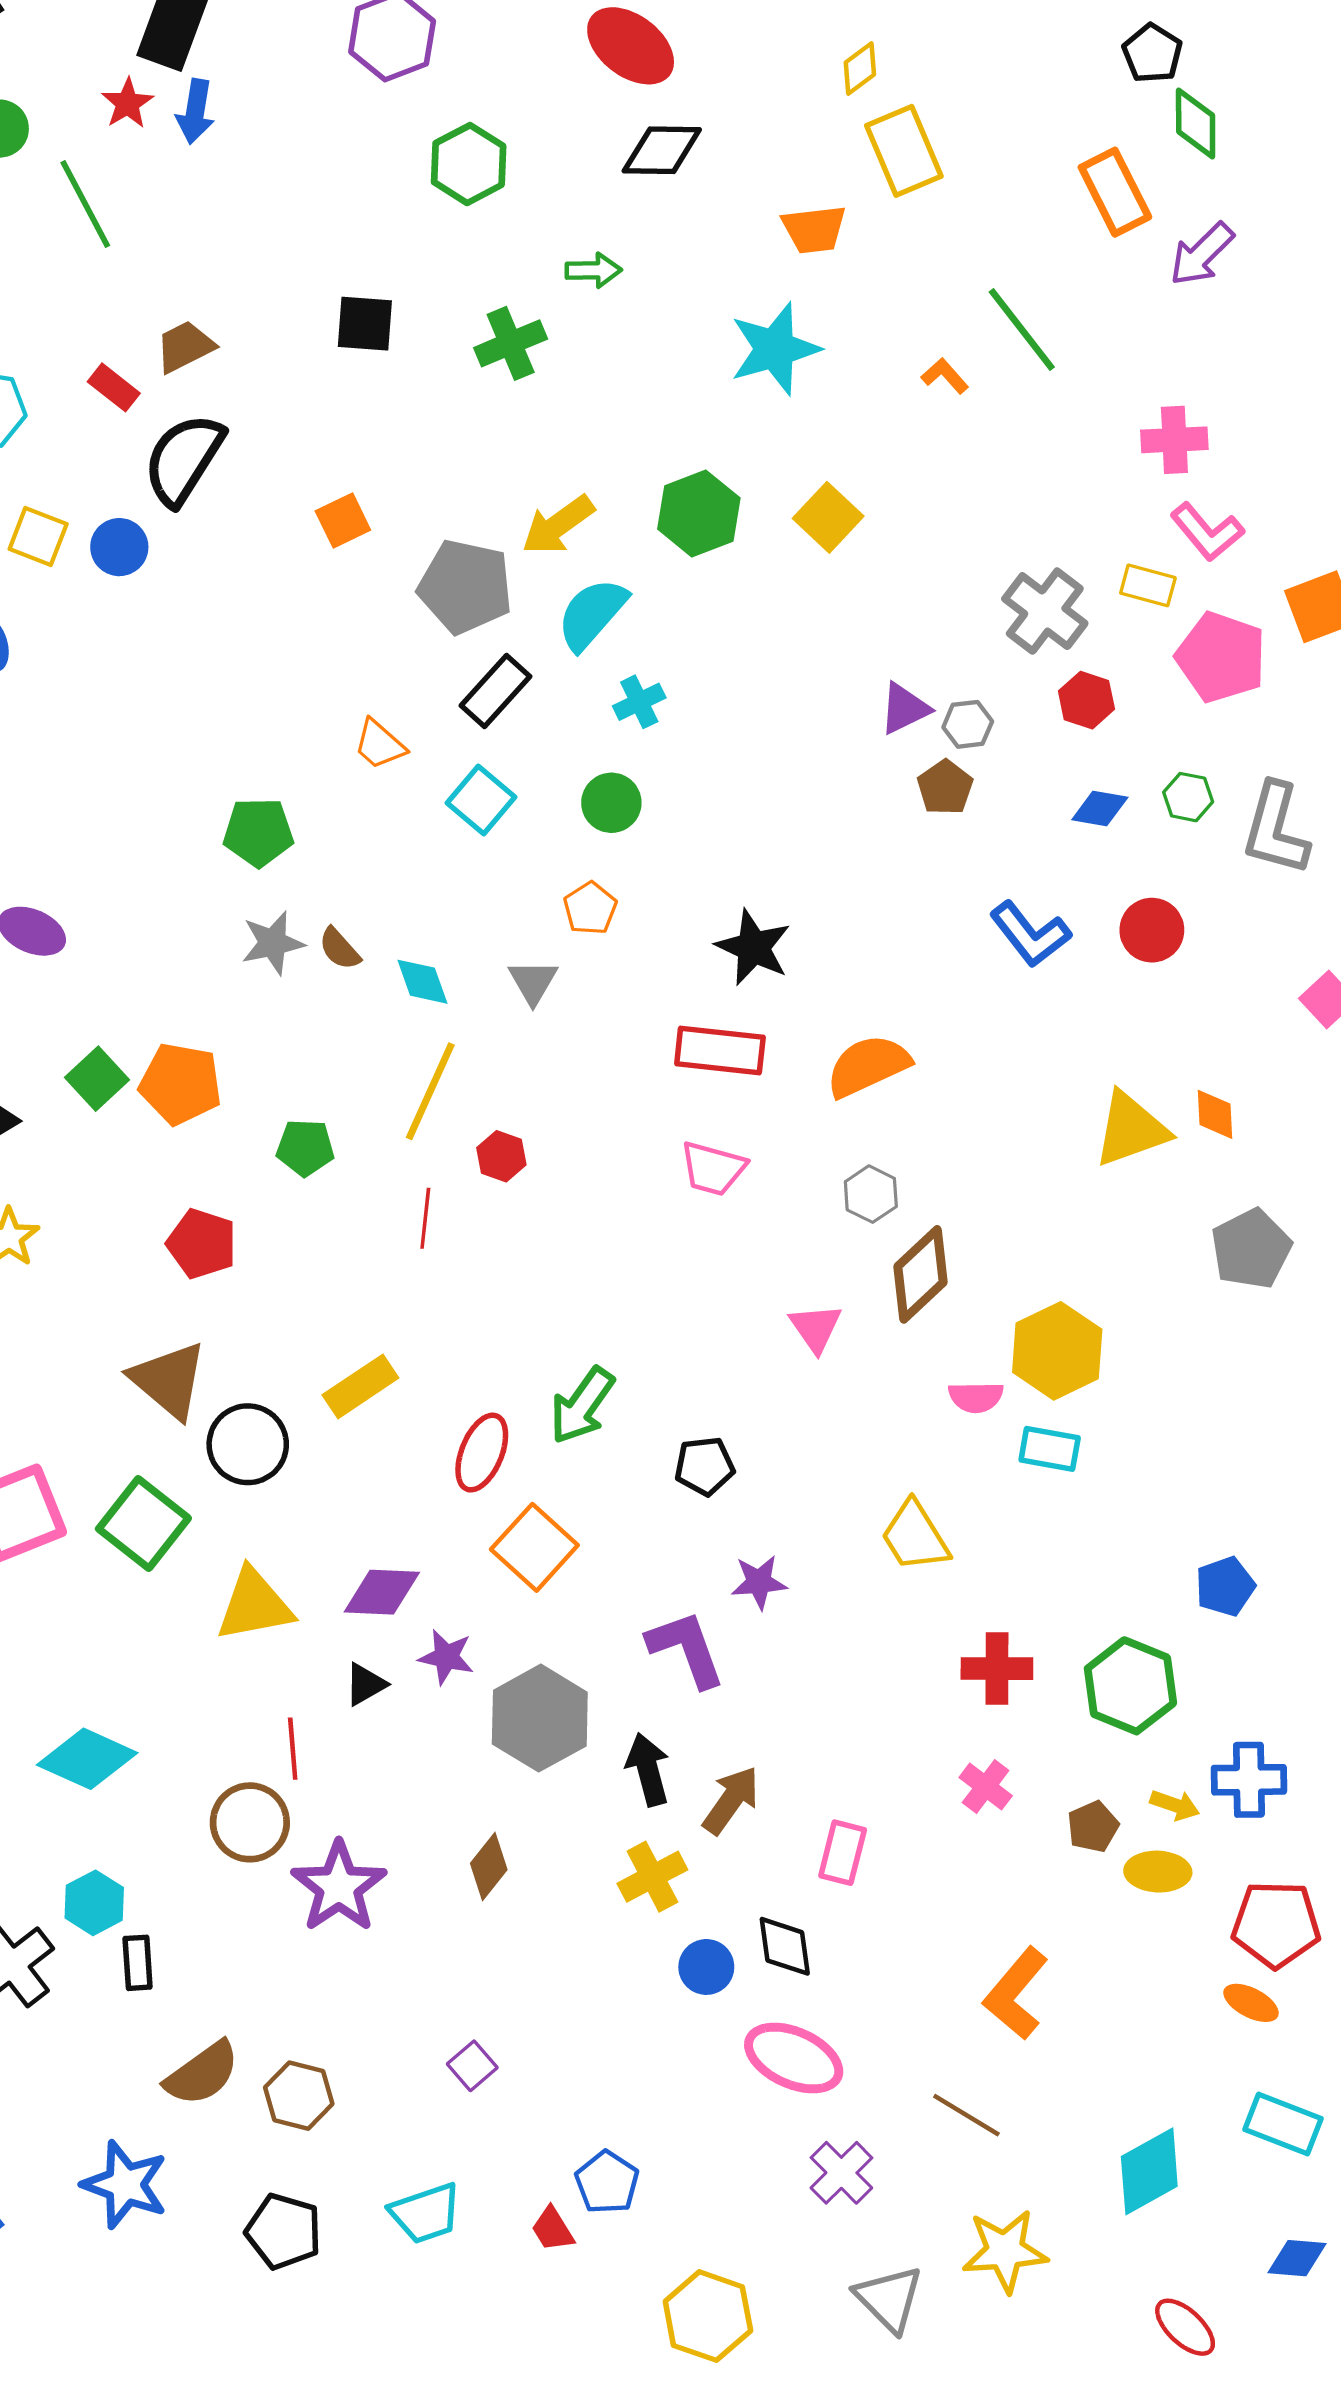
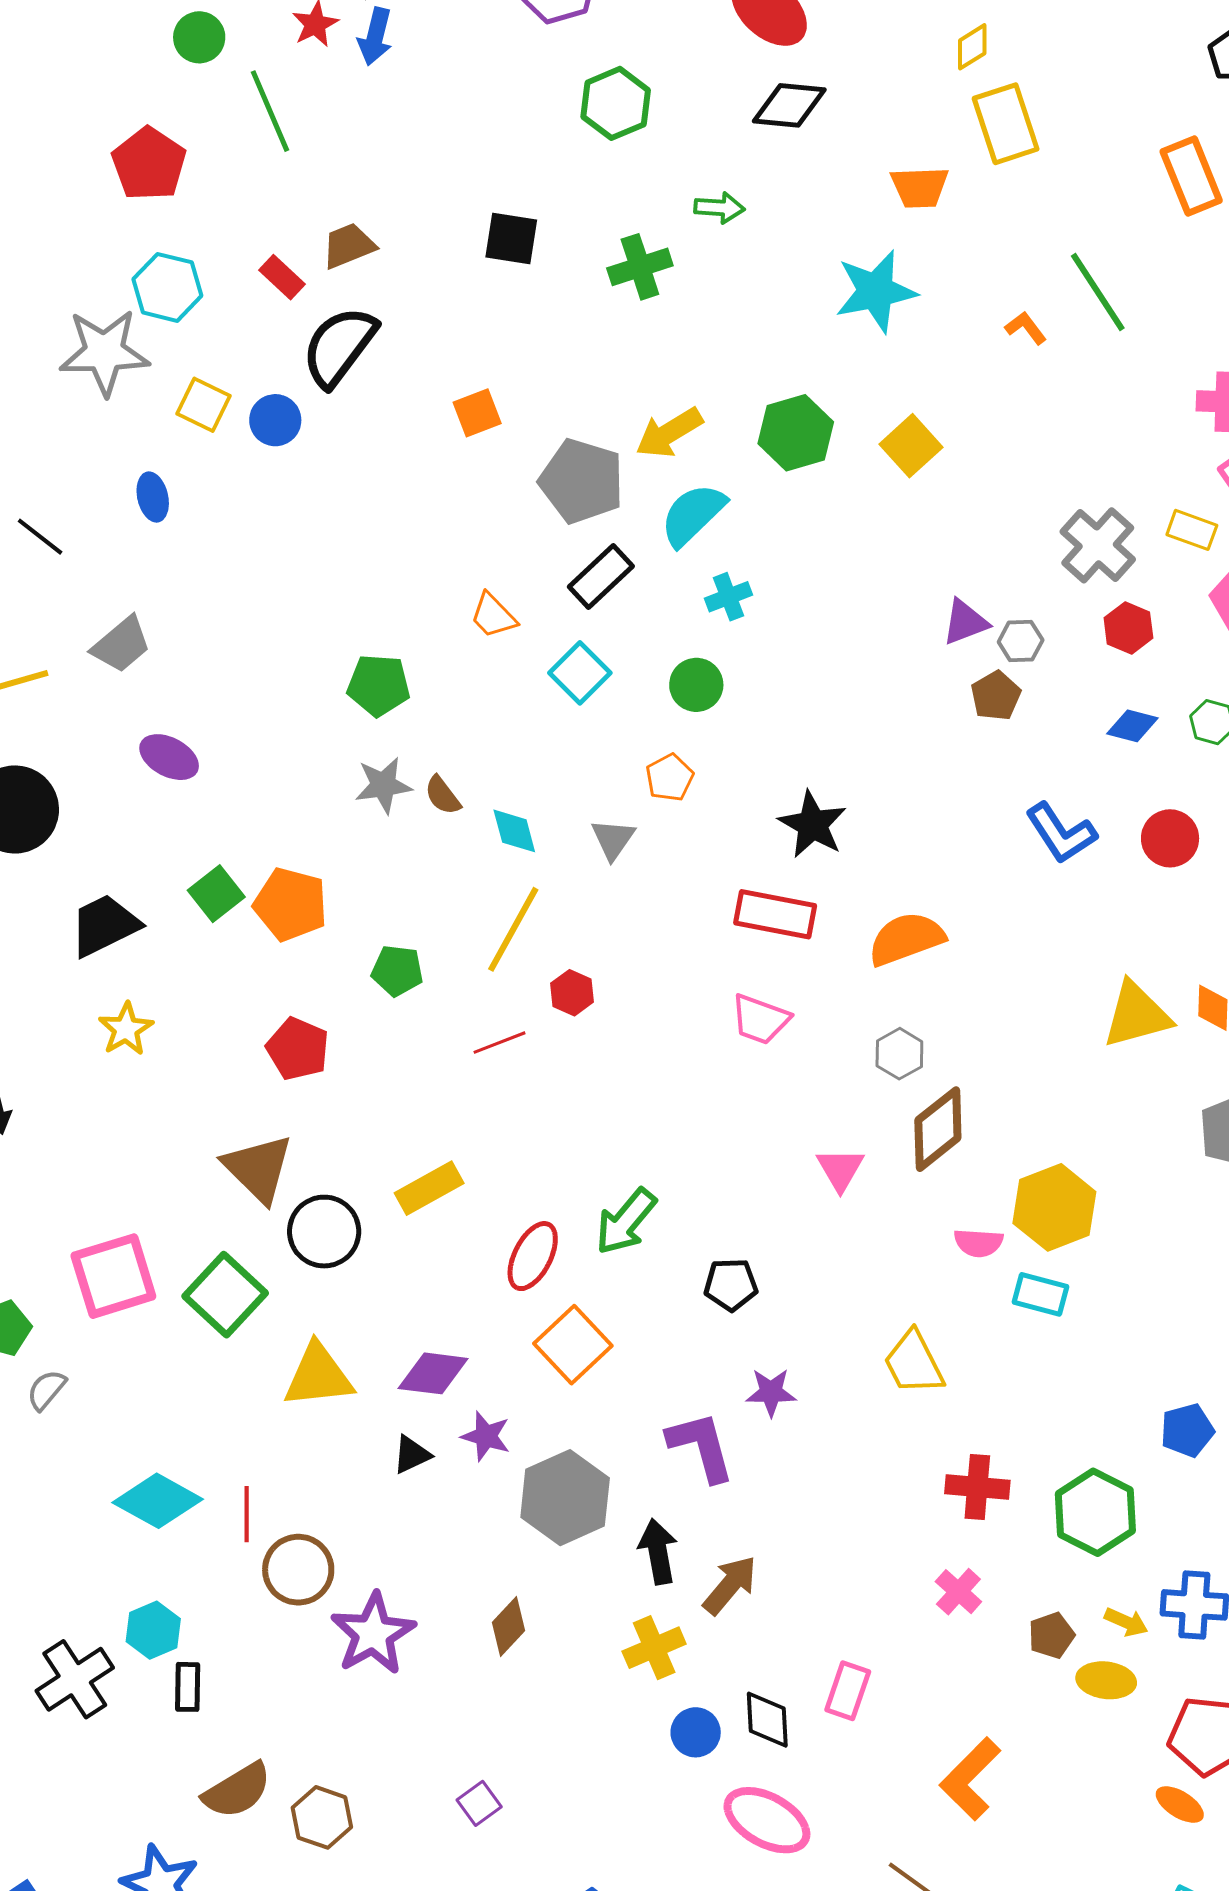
red line: (425, 1218) -> (499, 1043), turned 58
red line: (293, 1749) -> (247, 1514), moved
pink rectangle: (843, 1853) -> (848, 1691), moved

